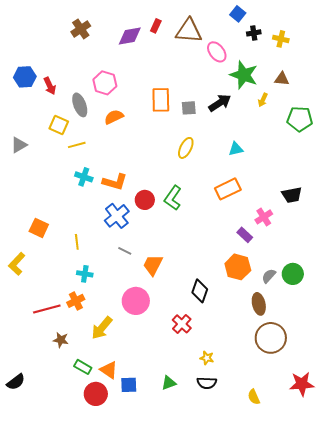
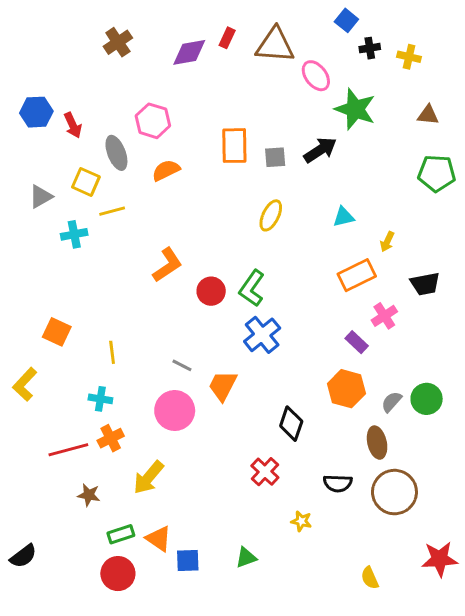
brown triangle: (282, 79) -> (428, 115), moved
yellow arrow: (263, 100) -> (387, 242), moved
gray triangle: (19, 145) -> (41, 197), moved
cyan cross: (84, 177) -> (74, 234), moved, turned -30
orange L-shape: (115, 182) -> (167, 265), turned -50
orange rectangle: (228, 189) -> (357, 275), moved
blue cross: (117, 216) -> (262, 335), moved
cyan cross: (85, 274) -> (100, 399), moved
pink circle: (136, 301) -> (175, 411), moved
green rectangle: (83, 367) -> (121, 534), turned -48
black semicircle: (207, 383) -> (338, 483), moved
red circle: (96, 394) -> (118, 574), moved

